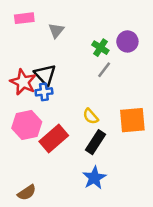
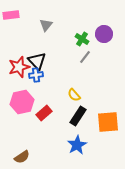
pink rectangle: (24, 18) -> (11, 15), moved
red star: (23, 82) -> (19, 67), turned 30
orange square: (132, 120) -> (108, 122), moved
red rectangle: (54, 138) -> (44, 113), size x0.7

